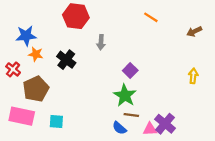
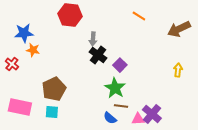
brown arrow: (194, 31) -> (179, 29), size x1.6
black cross: (66, 60) -> (98, 55), moved
brown pentagon: (36, 89) -> (54, 89), moved

